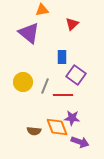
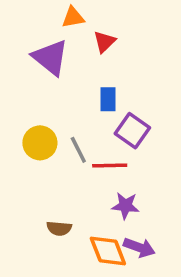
red triangle: (72, 24) -> (104, 42), moved
gray line: (45, 86) -> (78, 150), turned -49
orange diamond: (57, 127) -> (108, 251), moved

